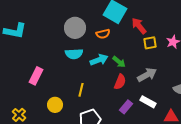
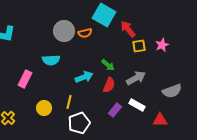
orange semicircle: (103, 34) -> (85, 33), moved
cyan semicircle: (74, 54) -> (51, 60), moved
cyan arrow: (99, 60) -> (84, 77), moved
yellow line: (81, 90) -> (69, 102), moved

